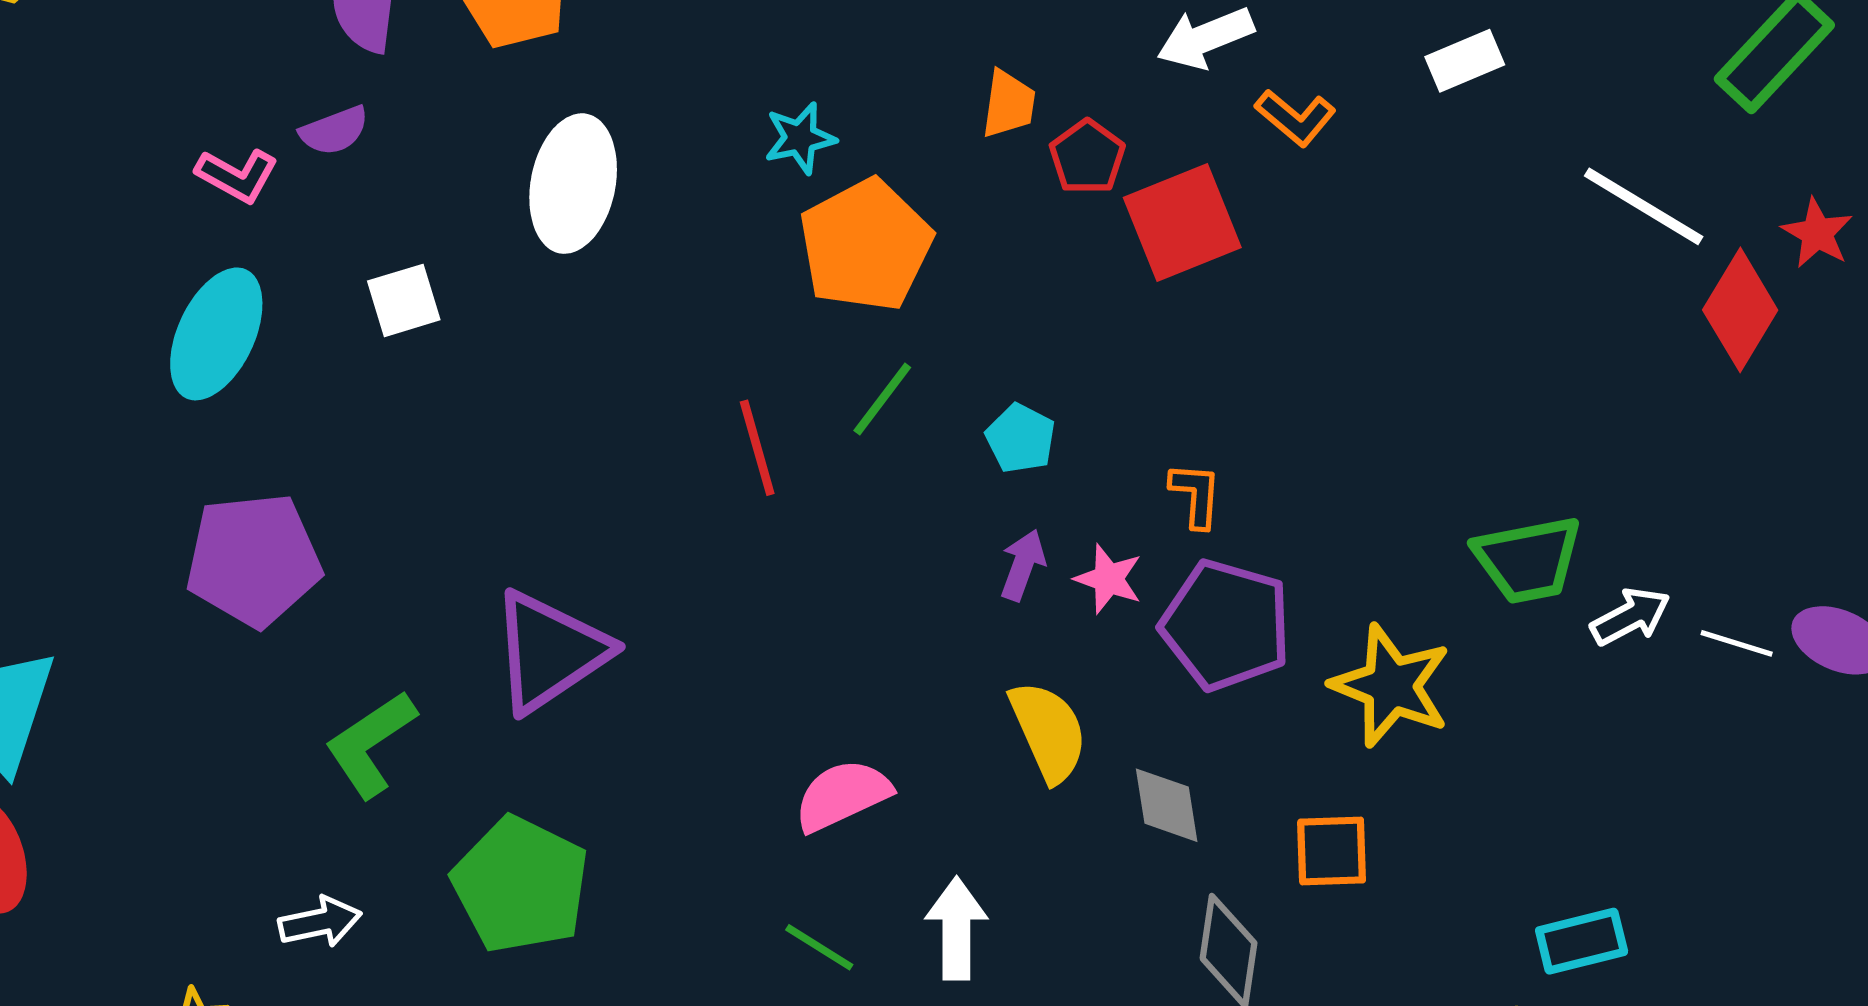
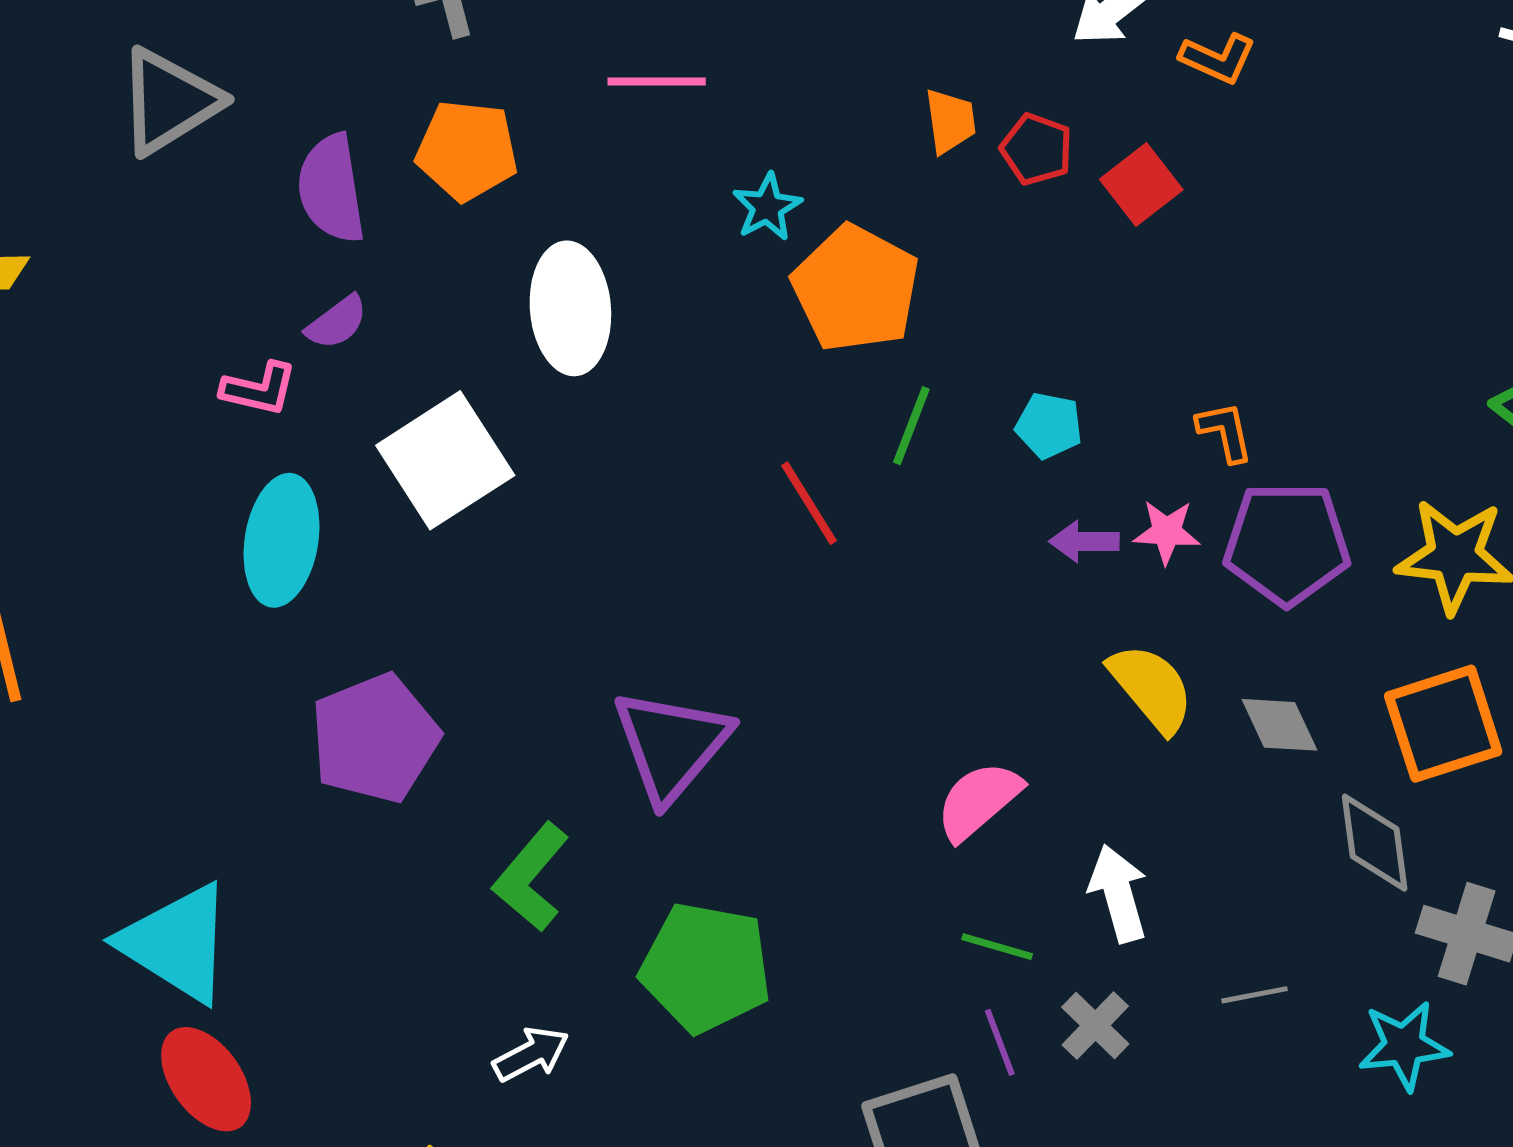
red square: (1182, 223) -> (1141, 185), size x0.7
white square: (404, 300) -> (445, 460), size x1.8
purple arrow: (1023, 565) -> (1084, 542), turned -94
orange square: (1332, 851) -> (1443, 724), size x1.5

